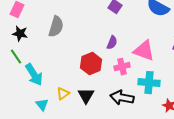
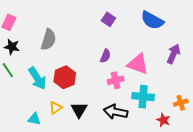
red hexagon: (91, 64) -> (65, 77), moved
cyan arrow: (34, 75) -> (37, 78), moved
cyan triangle: (42, 105) -> (34, 119), turned -40

